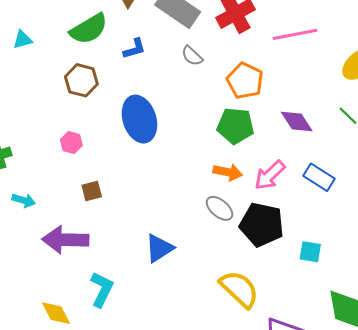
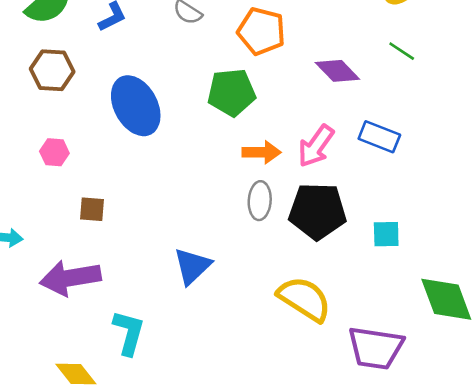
green pentagon: (235, 126) -> (232, 92), moved
brown square: (92, 191) -> (92, 209), turned 30
gray ellipse: (220, 208) -> (260, 201), turned 64

